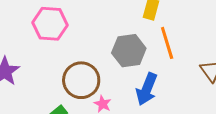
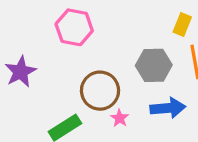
blue arrow: (147, 89) -> (168, 108), turned -124

